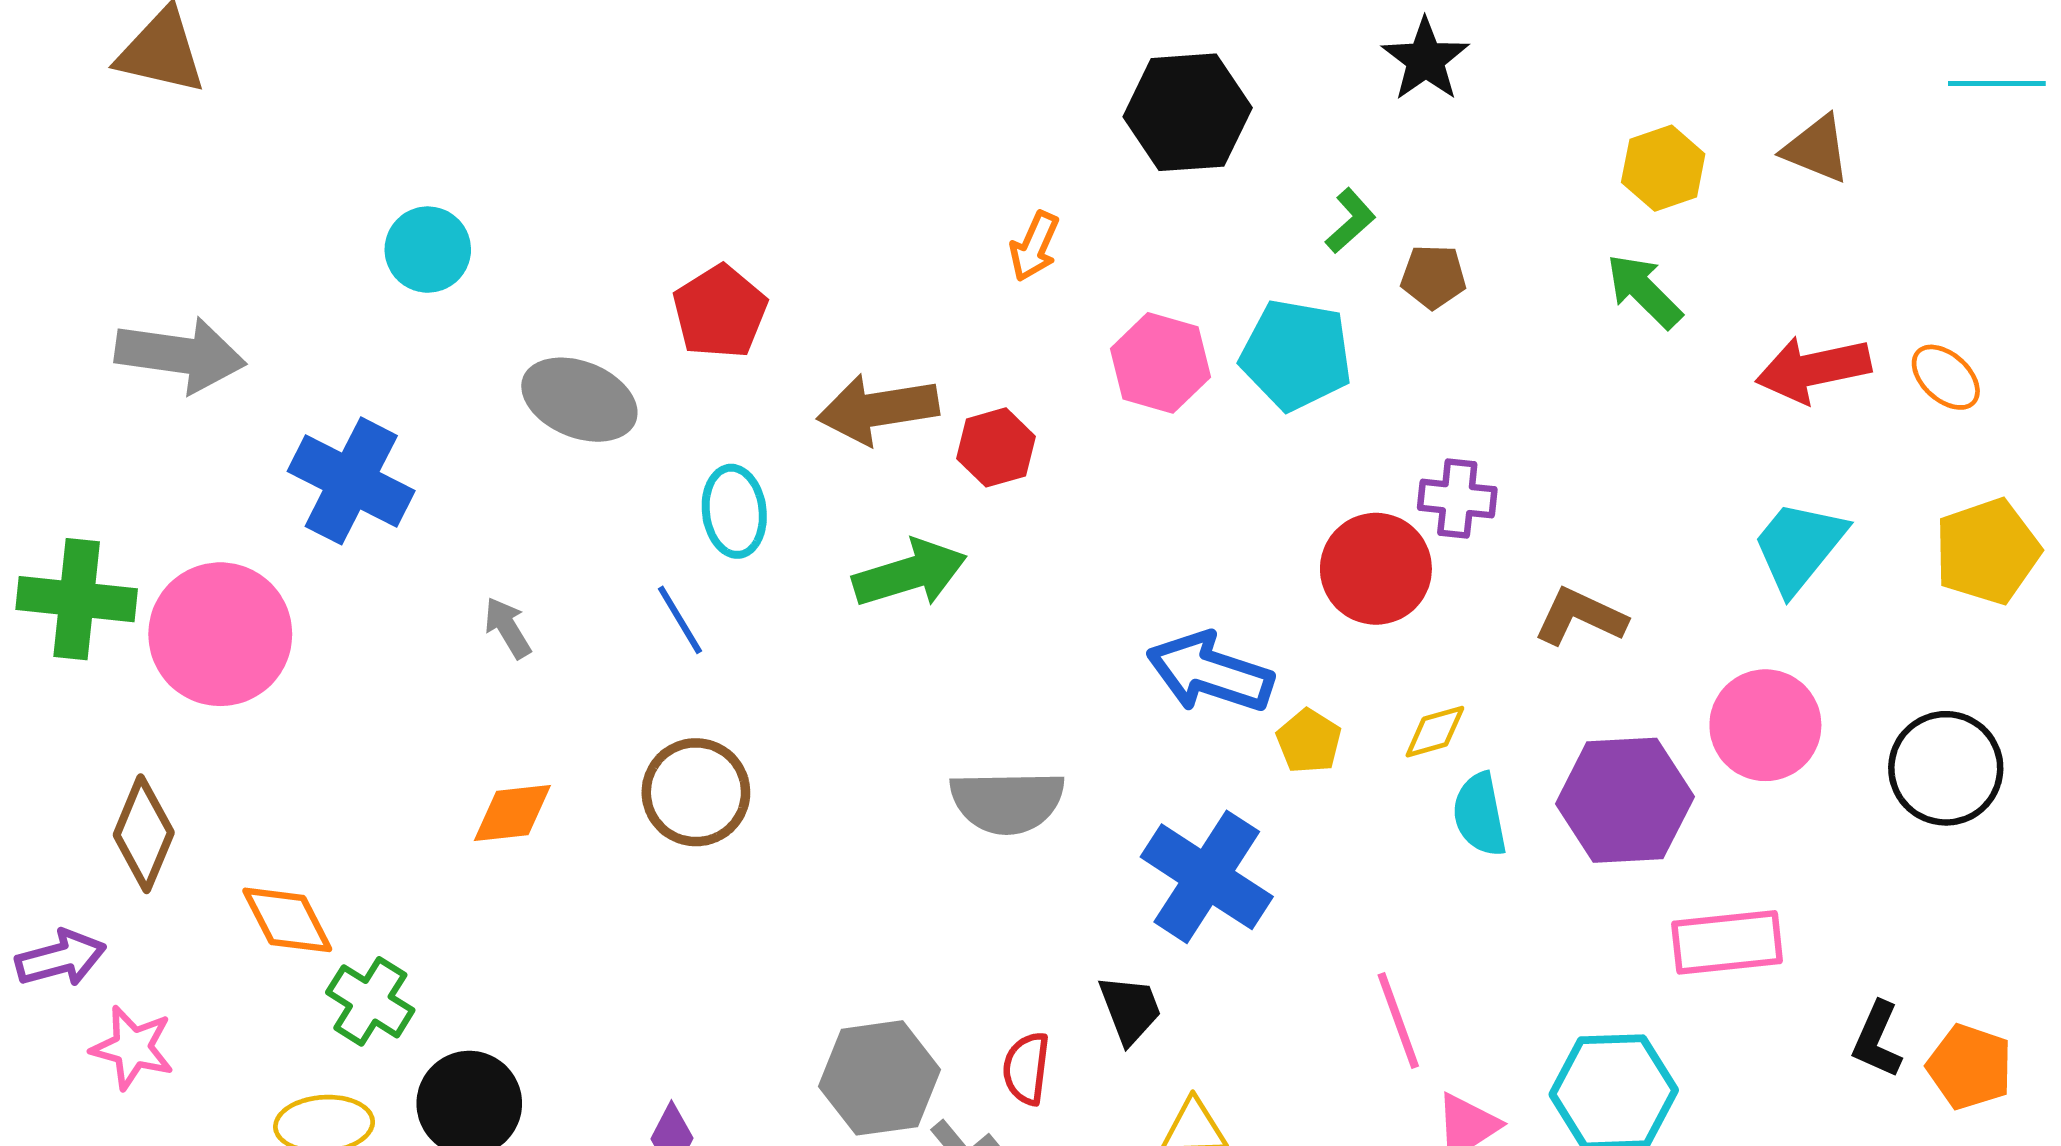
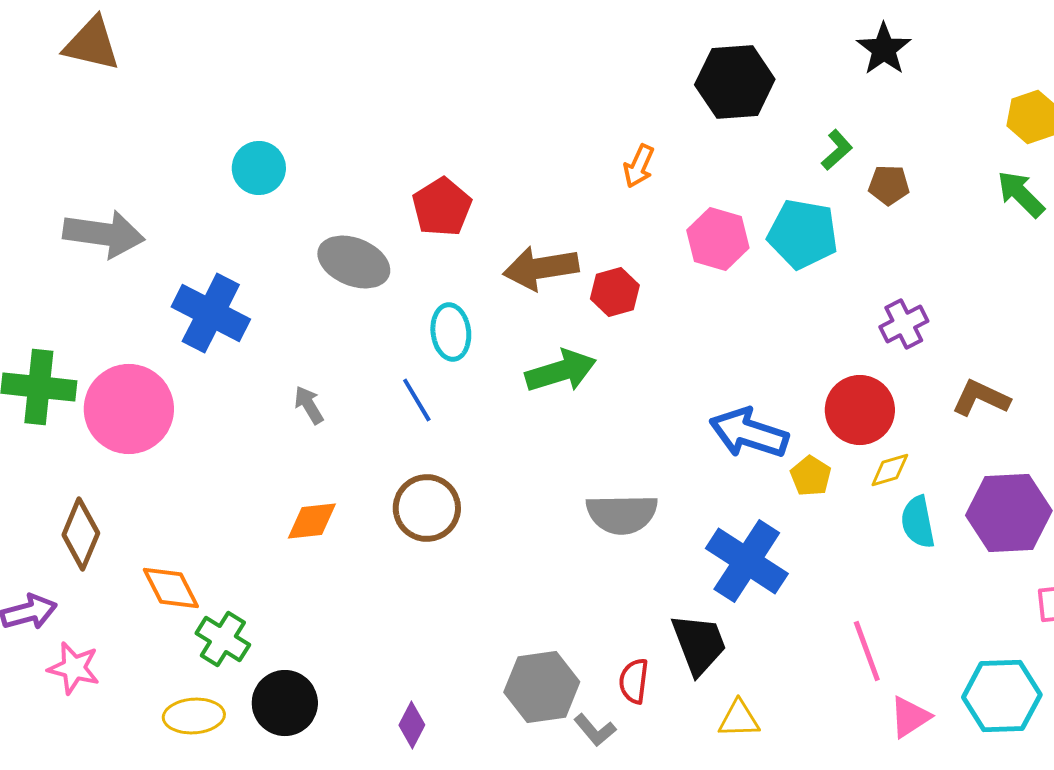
purple cross: (1457, 499) -> (904, 324), turned -33
red circle: (1376, 569) -> (860, 410), moved
black trapezoid: (1130, 1009) -> (699, 644), size x1.4

